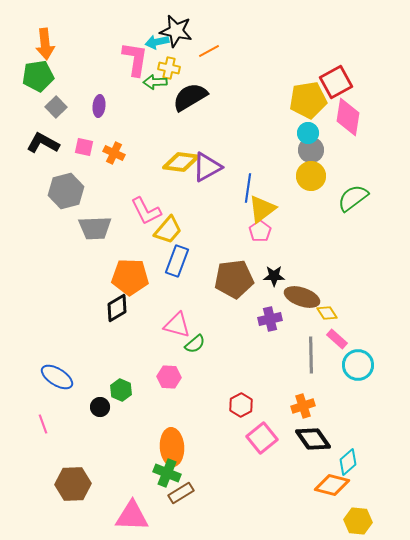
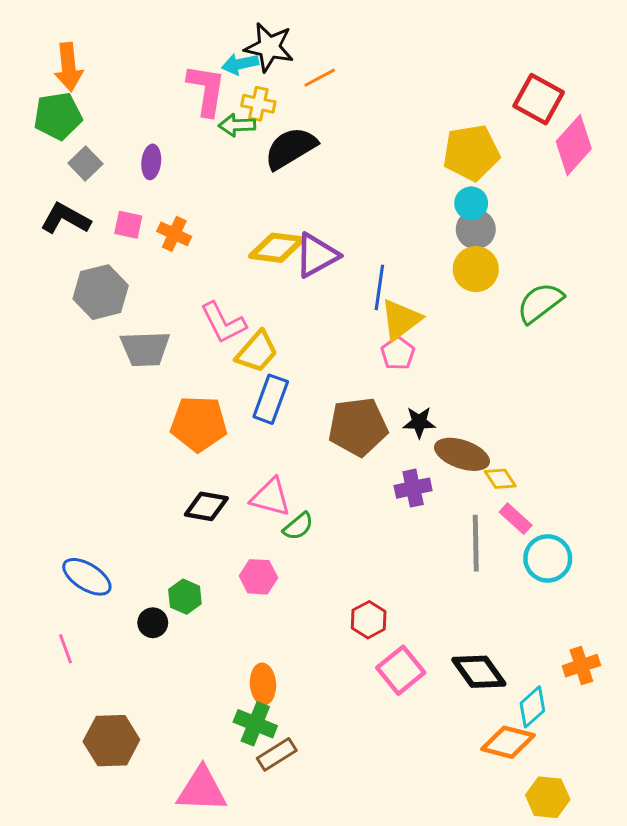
red square: (336, 82) -> (539, 99), moved, turned -32
pink diamond: (348, 117) -> (574, 145), moved, turned 33
black diamond: (117, 308) -> (206, 506), moved, turned 40
orange cross: (303, 406) -> (581, 666), moved
orange ellipse: (172, 447) -> (263, 684), size x0.7

